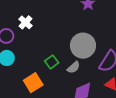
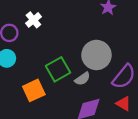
green square: (52, 62) -> (58, 69), size x1.5

